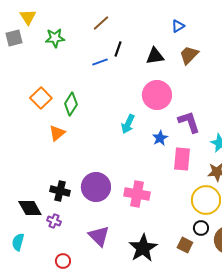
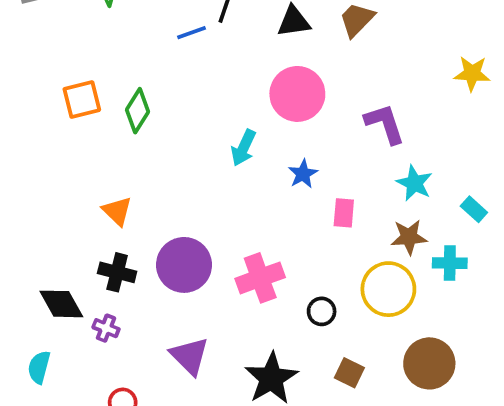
orange square: (41, 98) -> (82, 100), turned 30
purple L-shape: (189, 122) -> (385, 124), moved
orange triangle: (57, 133) -> (117, 211), moved, turned -36
pink rectangle: (182, 159) -> (344, 213), size x0.7
pink cross: (137, 194) -> (260, 278), turned -30
black circle: (201, 228) -> (322, 311), moved

